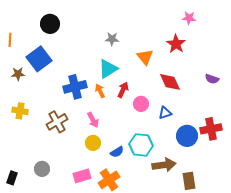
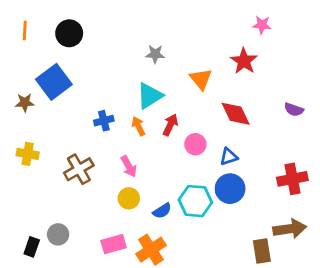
orange line: (10, 40) -> (25, 31), moved
blue cross: (75, 87) -> (104, 121), size x0.6
blue circle: (187, 136) -> (230, 189), moved
brown arrow: (164, 165) -> (290, 229), moved
black rectangle: (12, 178) -> (32, 247), moved

